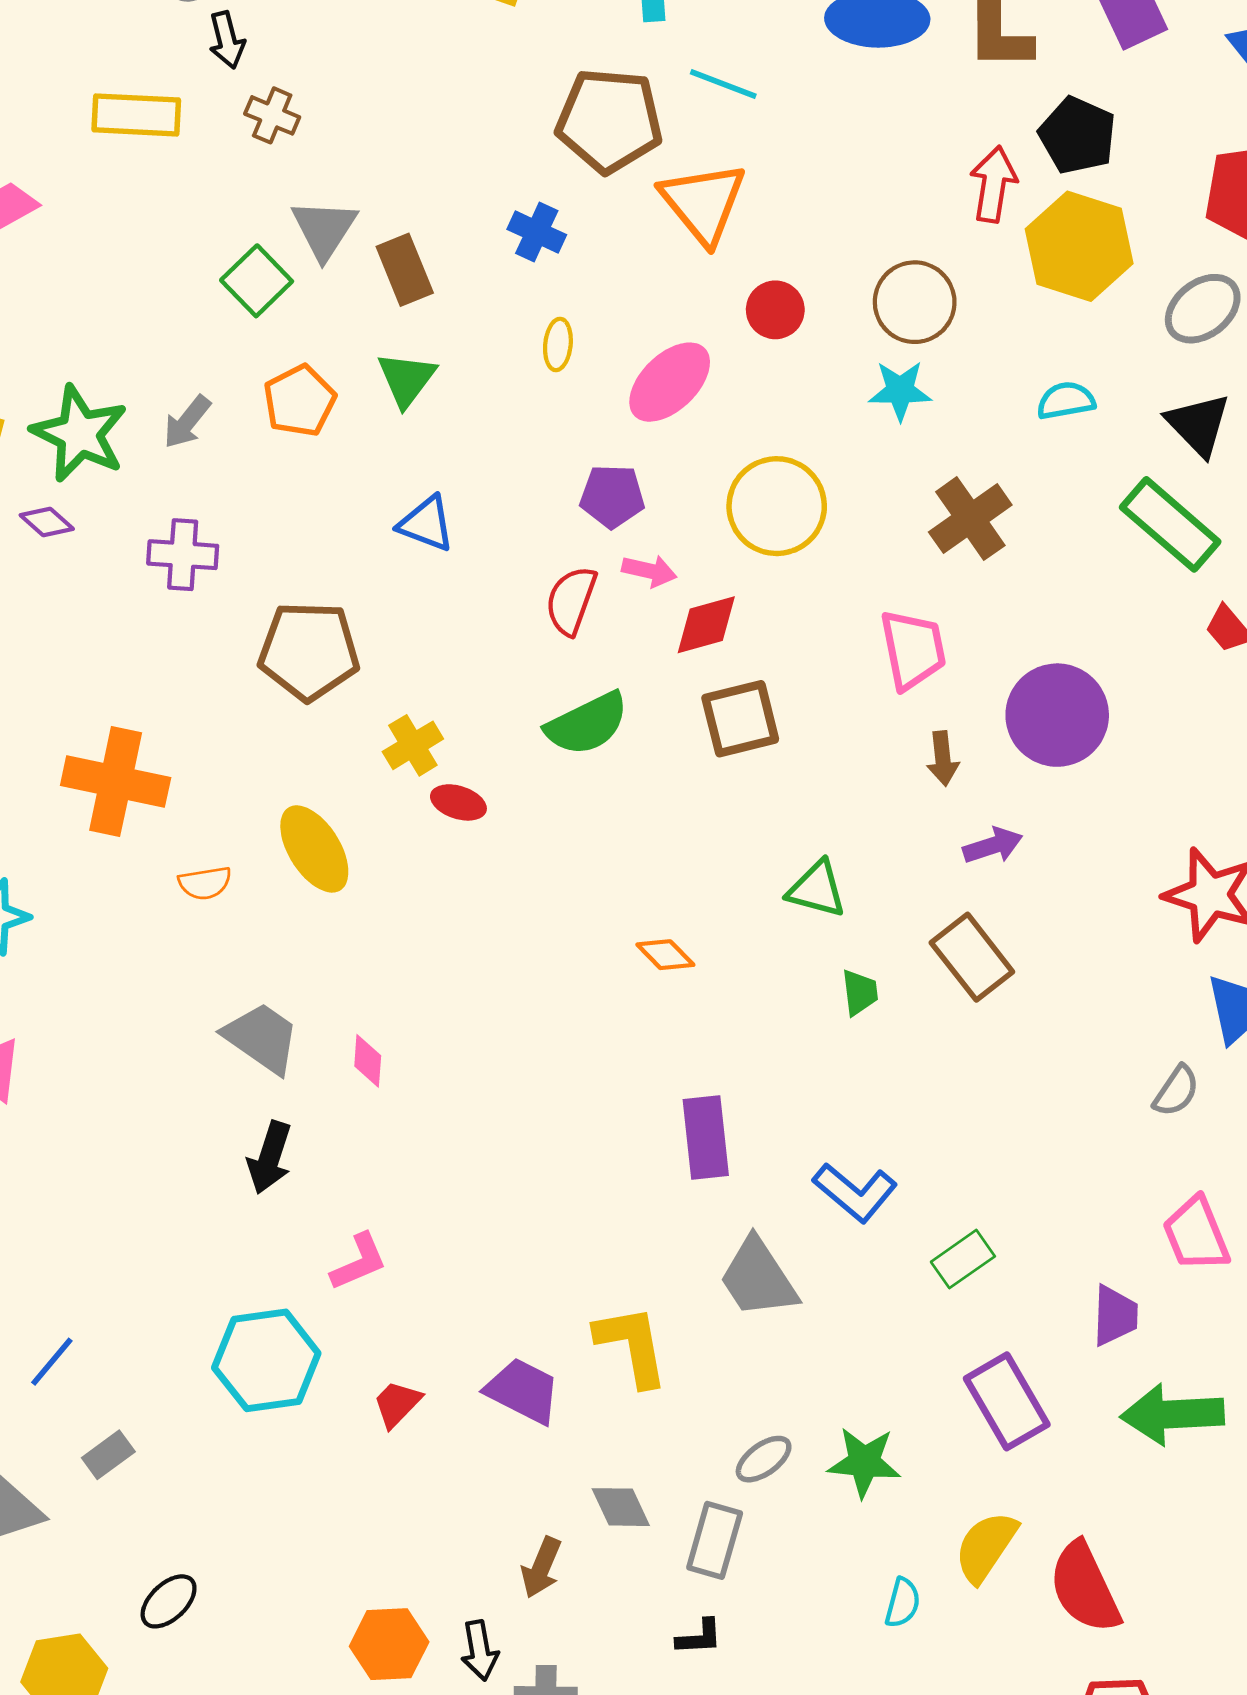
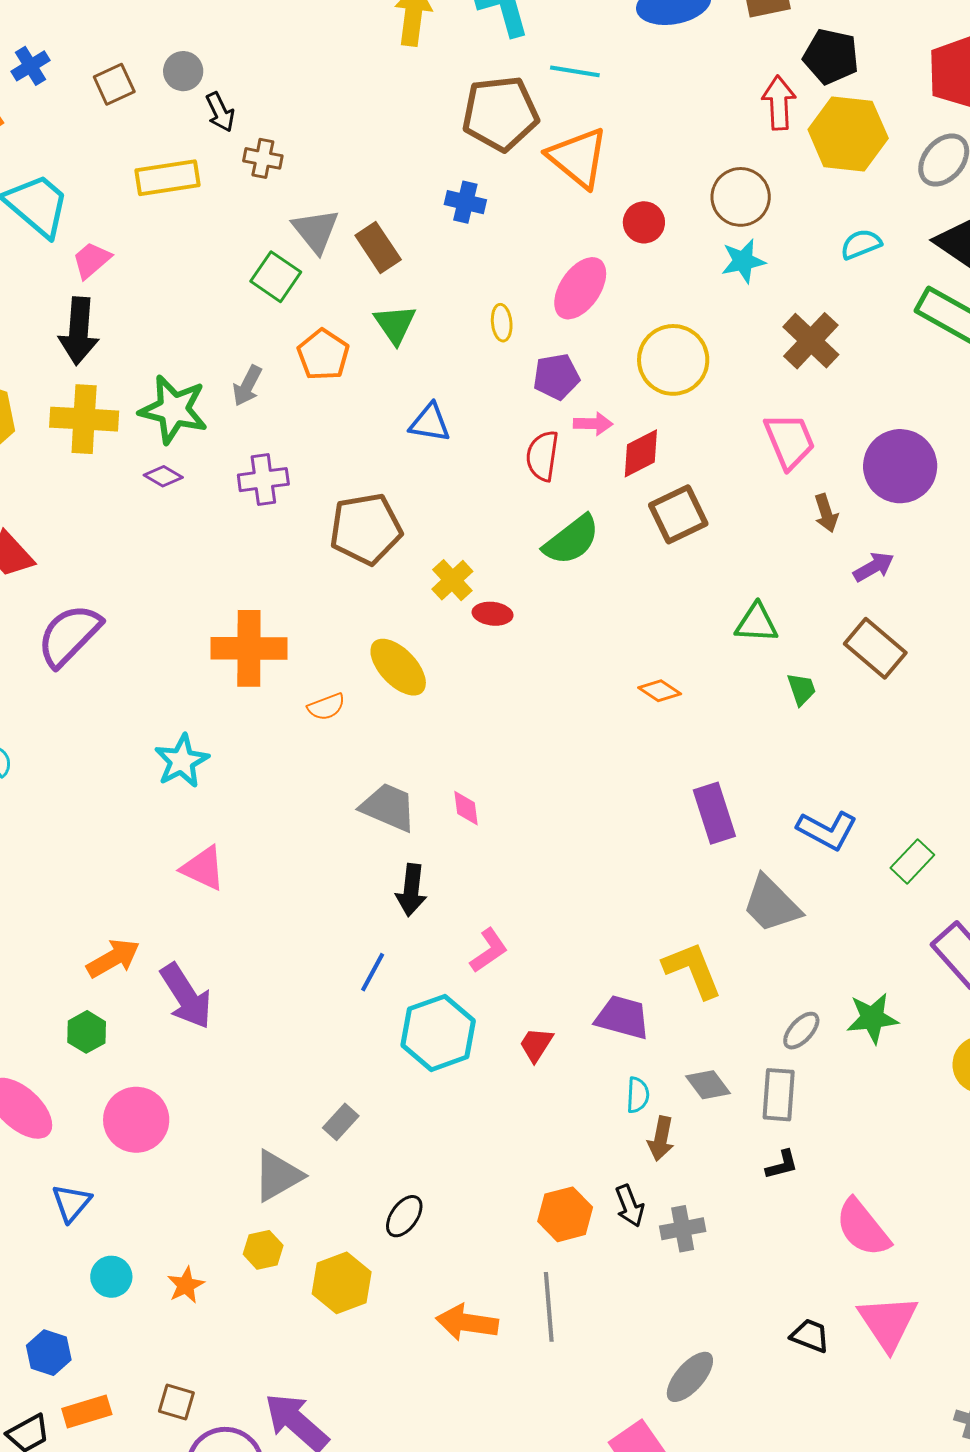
yellow ellipse: (558, 344) -> (502, 323), moved
blue line: (52, 1362) -> (373, 972), moved
cyan semicircle: (903, 1603) -> (638, 1095), moved

